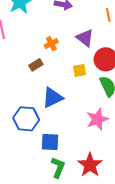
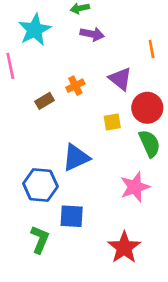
brown rectangle: (36, 65) -> (44, 101), moved
green L-shape: (58, 167) -> (40, 240), moved

